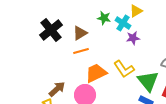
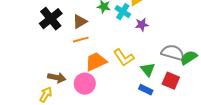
purple star: (133, 38) -> (142, 25), moved
green triangle: (148, 81) -> (148, 70), size x0.7
brown arrow: (57, 89) -> (57, 78), turned 54

